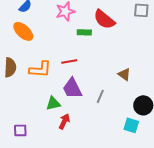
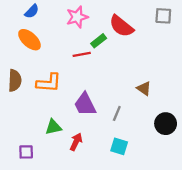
green rectangle: (84, 32) -> (99, 41), turned -40
red line: (69, 61) -> (82, 54), moved
green triangle: (53, 103) -> (53, 127), moved
cyan square: (131, 125) -> (119, 146), moved

